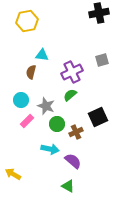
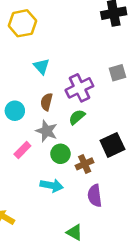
cyan triangle: (42, 55) -> (41, 66), turned 40
brown semicircle: (31, 72) -> (47, 102), moved
cyan circle: (21, 100) -> (15, 111), moved
purple semicircle: (73, 161) -> (95, 196), moved, turned -138

